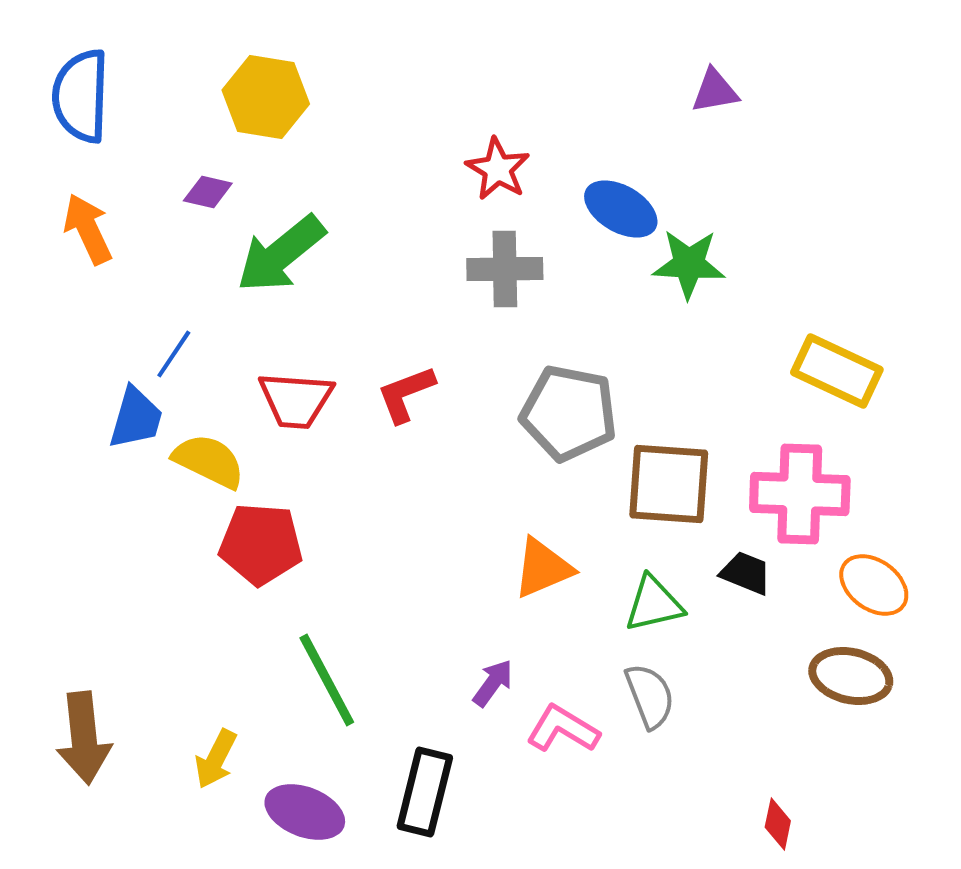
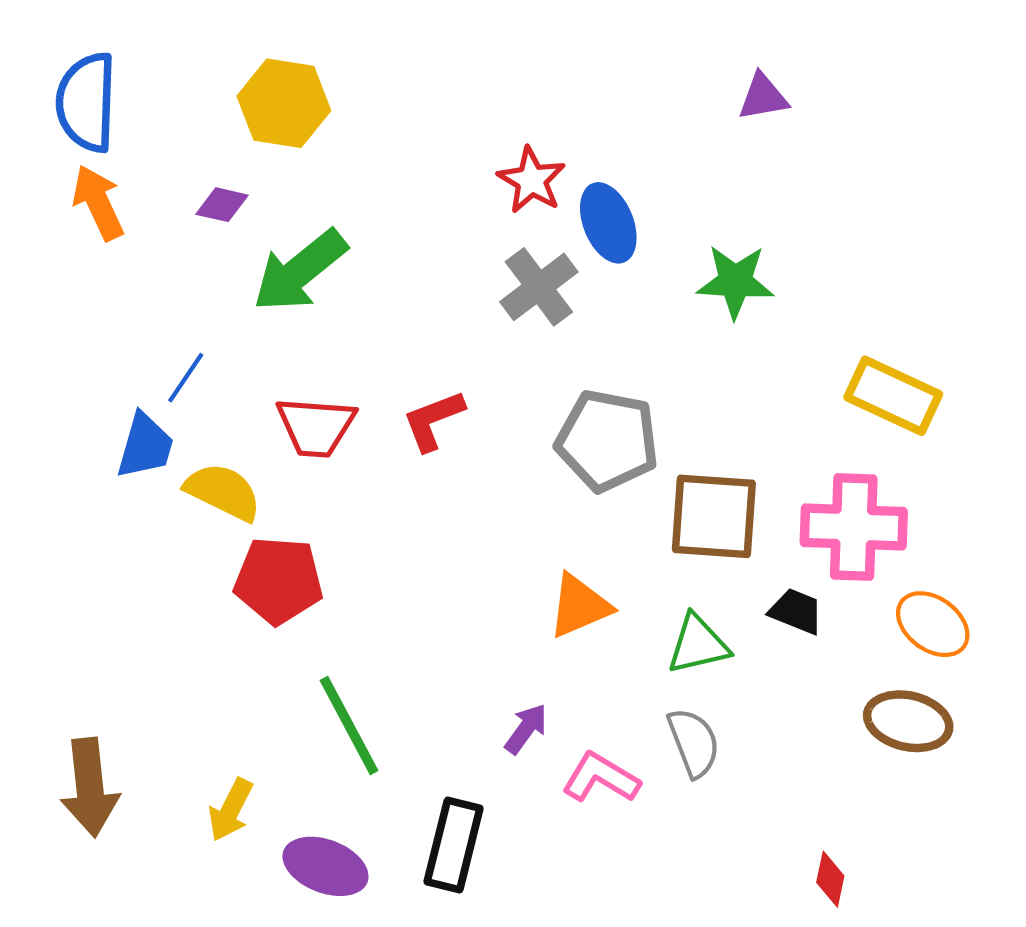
blue ellipse: (621, 209) -> (608, 223), moved, turned 38
orange arrow: (88, 229) -> (98, 203), moved
gray cross: (505, 269) -> (539, 287), turned -36

